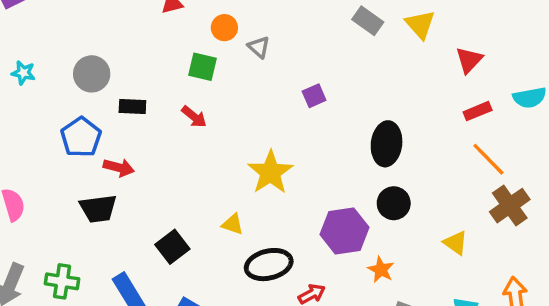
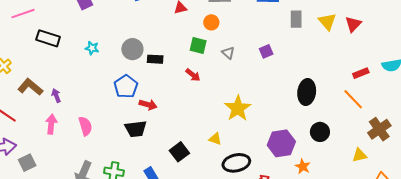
gray rectangle: (368, 21) -> (296, 19), turned 54
gray triangle: (259, 47) -> (228, 53), moved
red triangle: (469, 60) -> (353, 24), moved
purple square: (314, 96) -> (266, 51), moved
black rectangle: (132, 106) -> (155, 59), moved
orange line: (488, 159) -> (353, 99), moved
black circle: (394, 203) -> (320, 132), moved
yellow triangle: (456, 243) -> (360, 155), moved, turned -49

